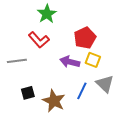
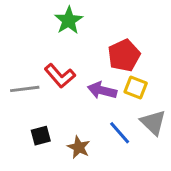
red L-shape: (39, 40) -> (60, 76), moved
blue line: (82, 91) -> (120, 133), turned -66
brown star: (54, 101) -> (79, 147), size x0.7

